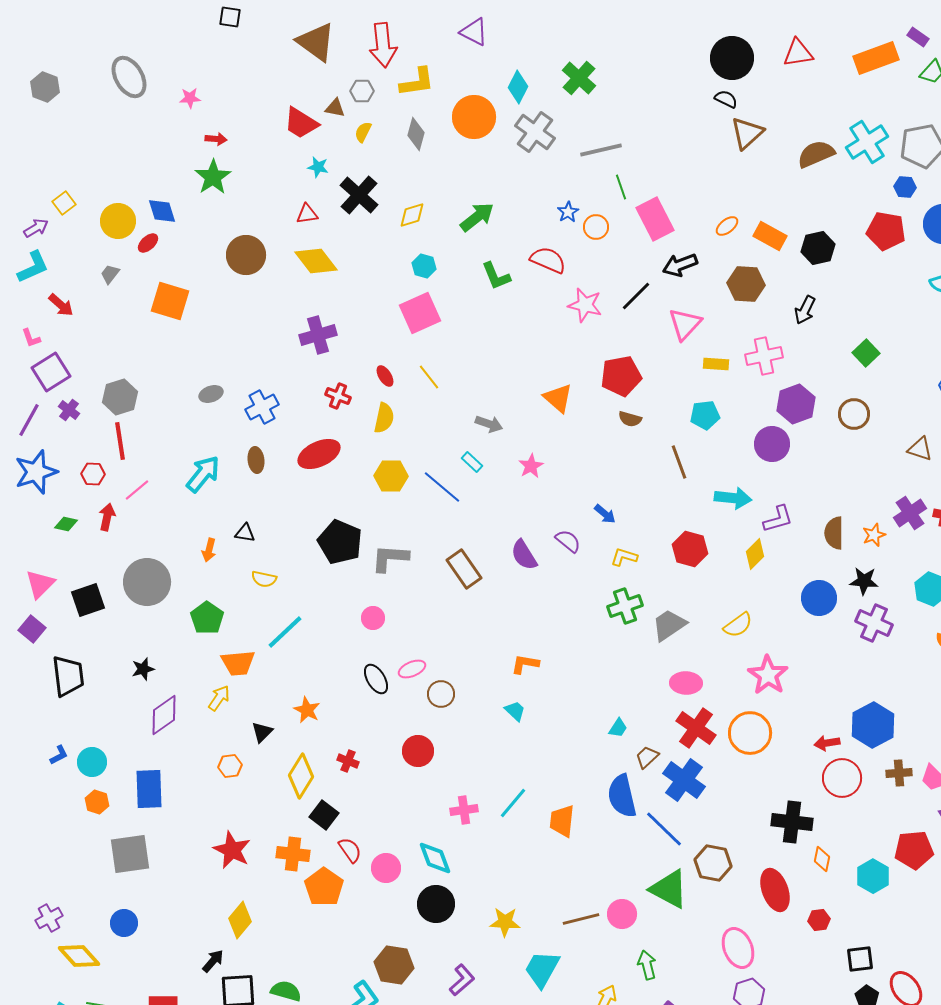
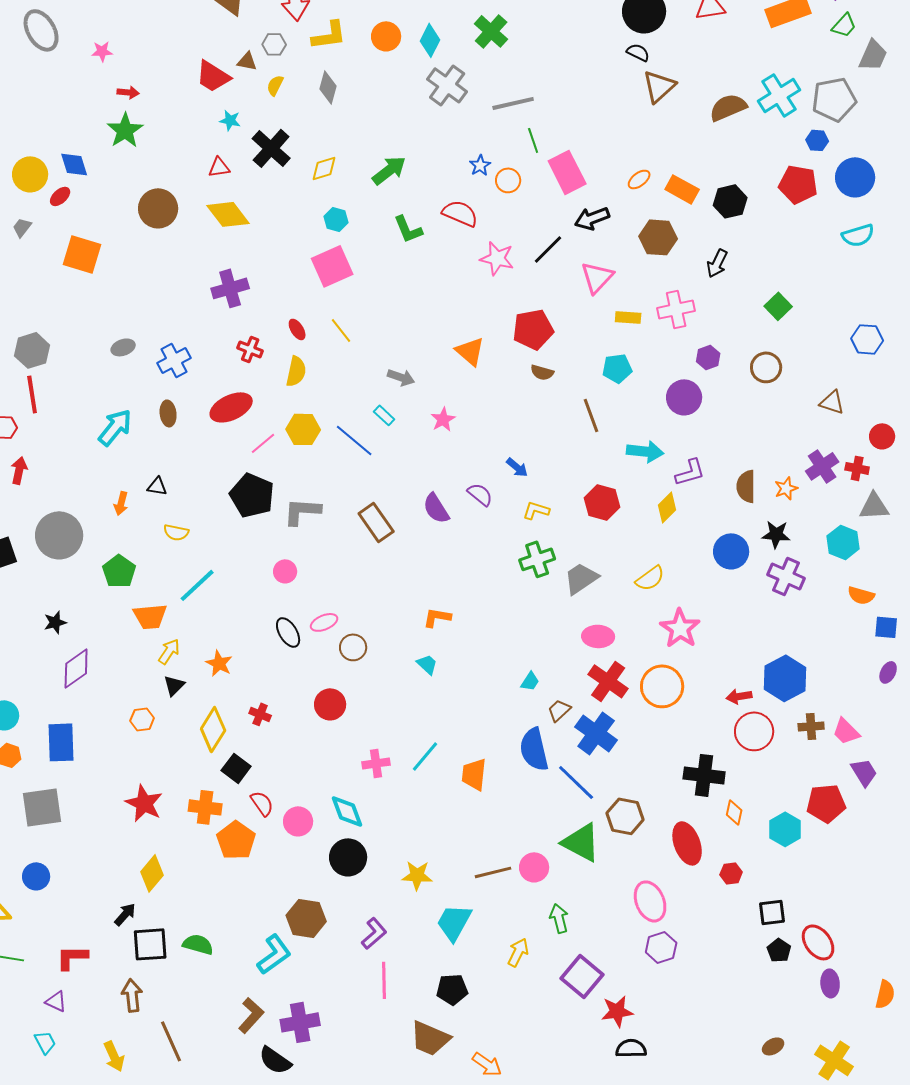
orange circle: (474, 117) -> (386, 36), moved, size x0.7
purple hexagon: (796, 404) -> (708, 357), size x0.6
pink line: (137, 490) -> (263, 443), moved
yellow arrow: (219, 698) -> (169, 651), moved

